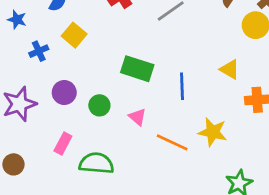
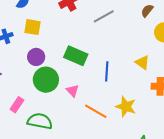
yellow square: (74, 35) -> (32, 27), turned -36
purple circle: (64, 93) -> (36, 57), moved
green circle: (99, 105) -> (46, 80), size x1.6

